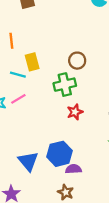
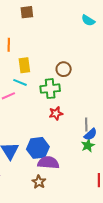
cyan line: (18, 75) -> (20, 82), moved
purple semicircle: (73, 169) -> (48, 163), size x1.5

